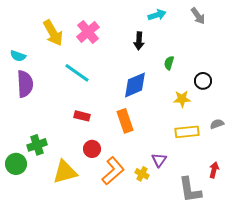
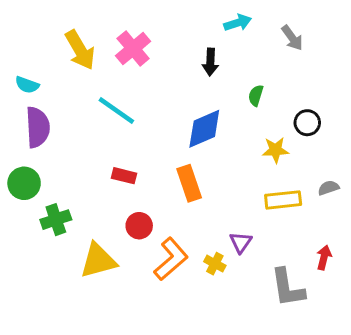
gray arrow: (198, 16) -> (292, 38), moved
green circle: (16, 164) -> (24, 183), moved

